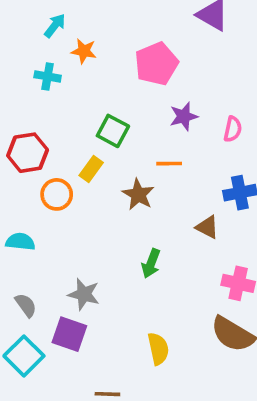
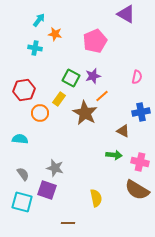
purple star: (184, 116) -> (93, 76), moved
orange line: (169, 164) -> (102, 96), turned -40
brown star: (138, 194) -> (85, 113), size x1.4
green arrow: (151, 263) -> (114, 155), moved, turned -105
cyan square: (24, 356) -> (22, 202), turned -30

